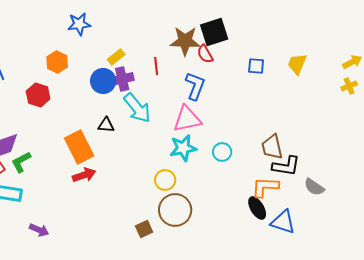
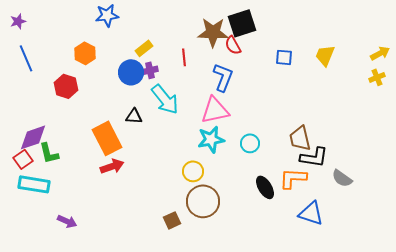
purple cross: (122, 79) -> (150, 70), size x0.7
green L-shape: (21, 162) -> (49, 153), turned -75
black ellipse: (257, 208) -> (265, 187), moved

